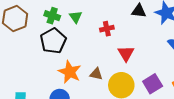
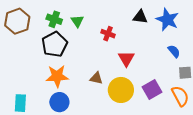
red cross: (107, 29) -> (108, 34), turned 32
orange star: (70, 72) -> (57, 76), moved, turned -30

